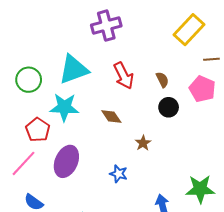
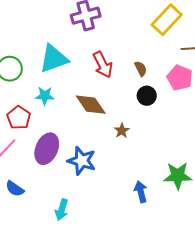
cyan star: (64, 107) -> (45, 96), size x0.7
brown diamond: (111, 116) -> (91, 105), size x1.5
blue star: (119, 174) -> (82, 161), moved, size x1.6

